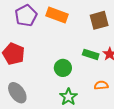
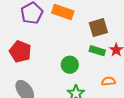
brown square: (99, 20) -> (98, 28), moved

